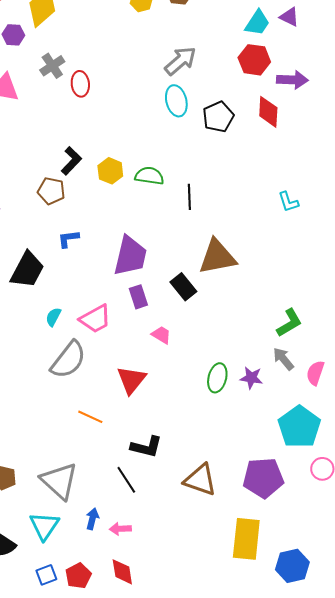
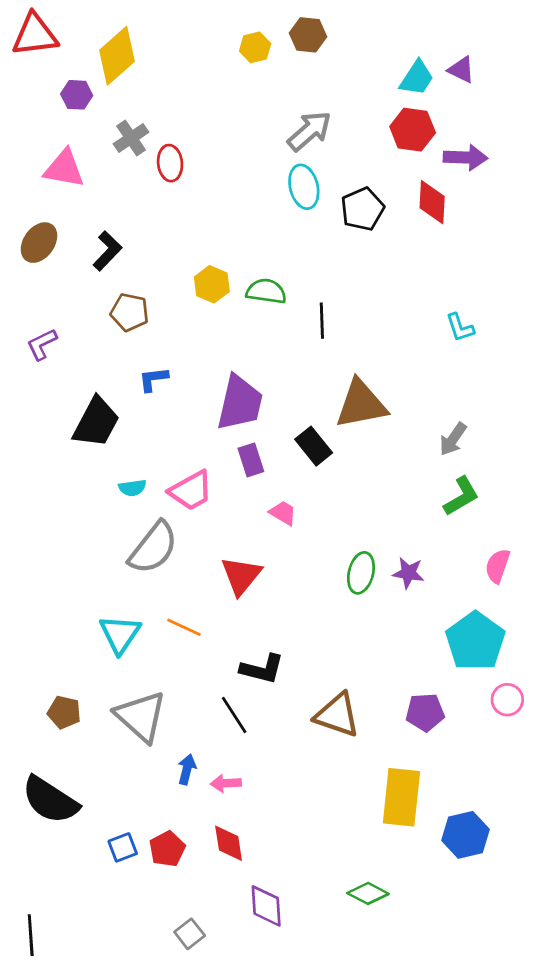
black L-shape: (71, 161) -> (107, 251), moved
cyan semicircle: (53, 317) -> (132, 488), turned -126
gray arrow: (283, 359) -> (453, 439), moved, turned -105
purple pentagon: (263, 478) -> (425, 712), size x0.7
cyan triangle: (44, 526) -> (120, 634), moved

